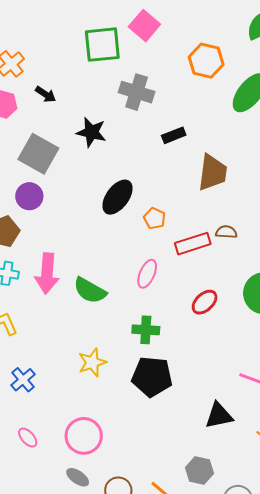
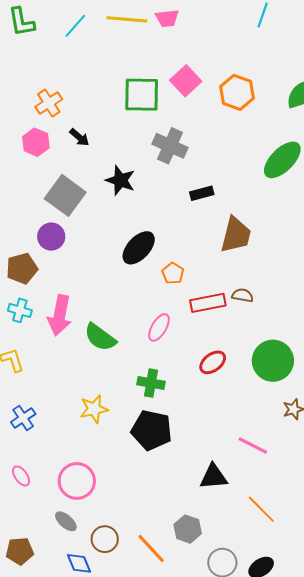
orange hexagon: (206, 61) -> (237, 92), moved

